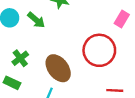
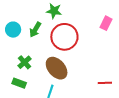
green arrow: (36, 20) -> (35, 30), turned 84
red circle: (99, 50) -> (64, 37), moved

